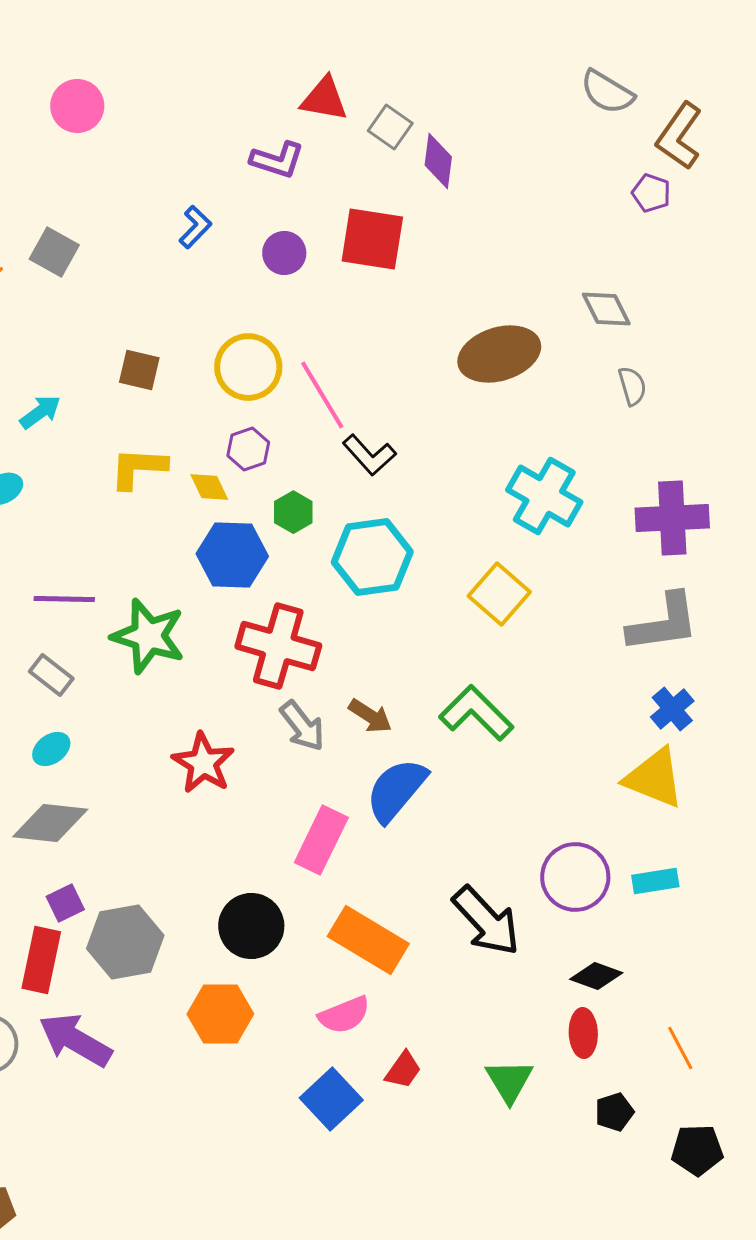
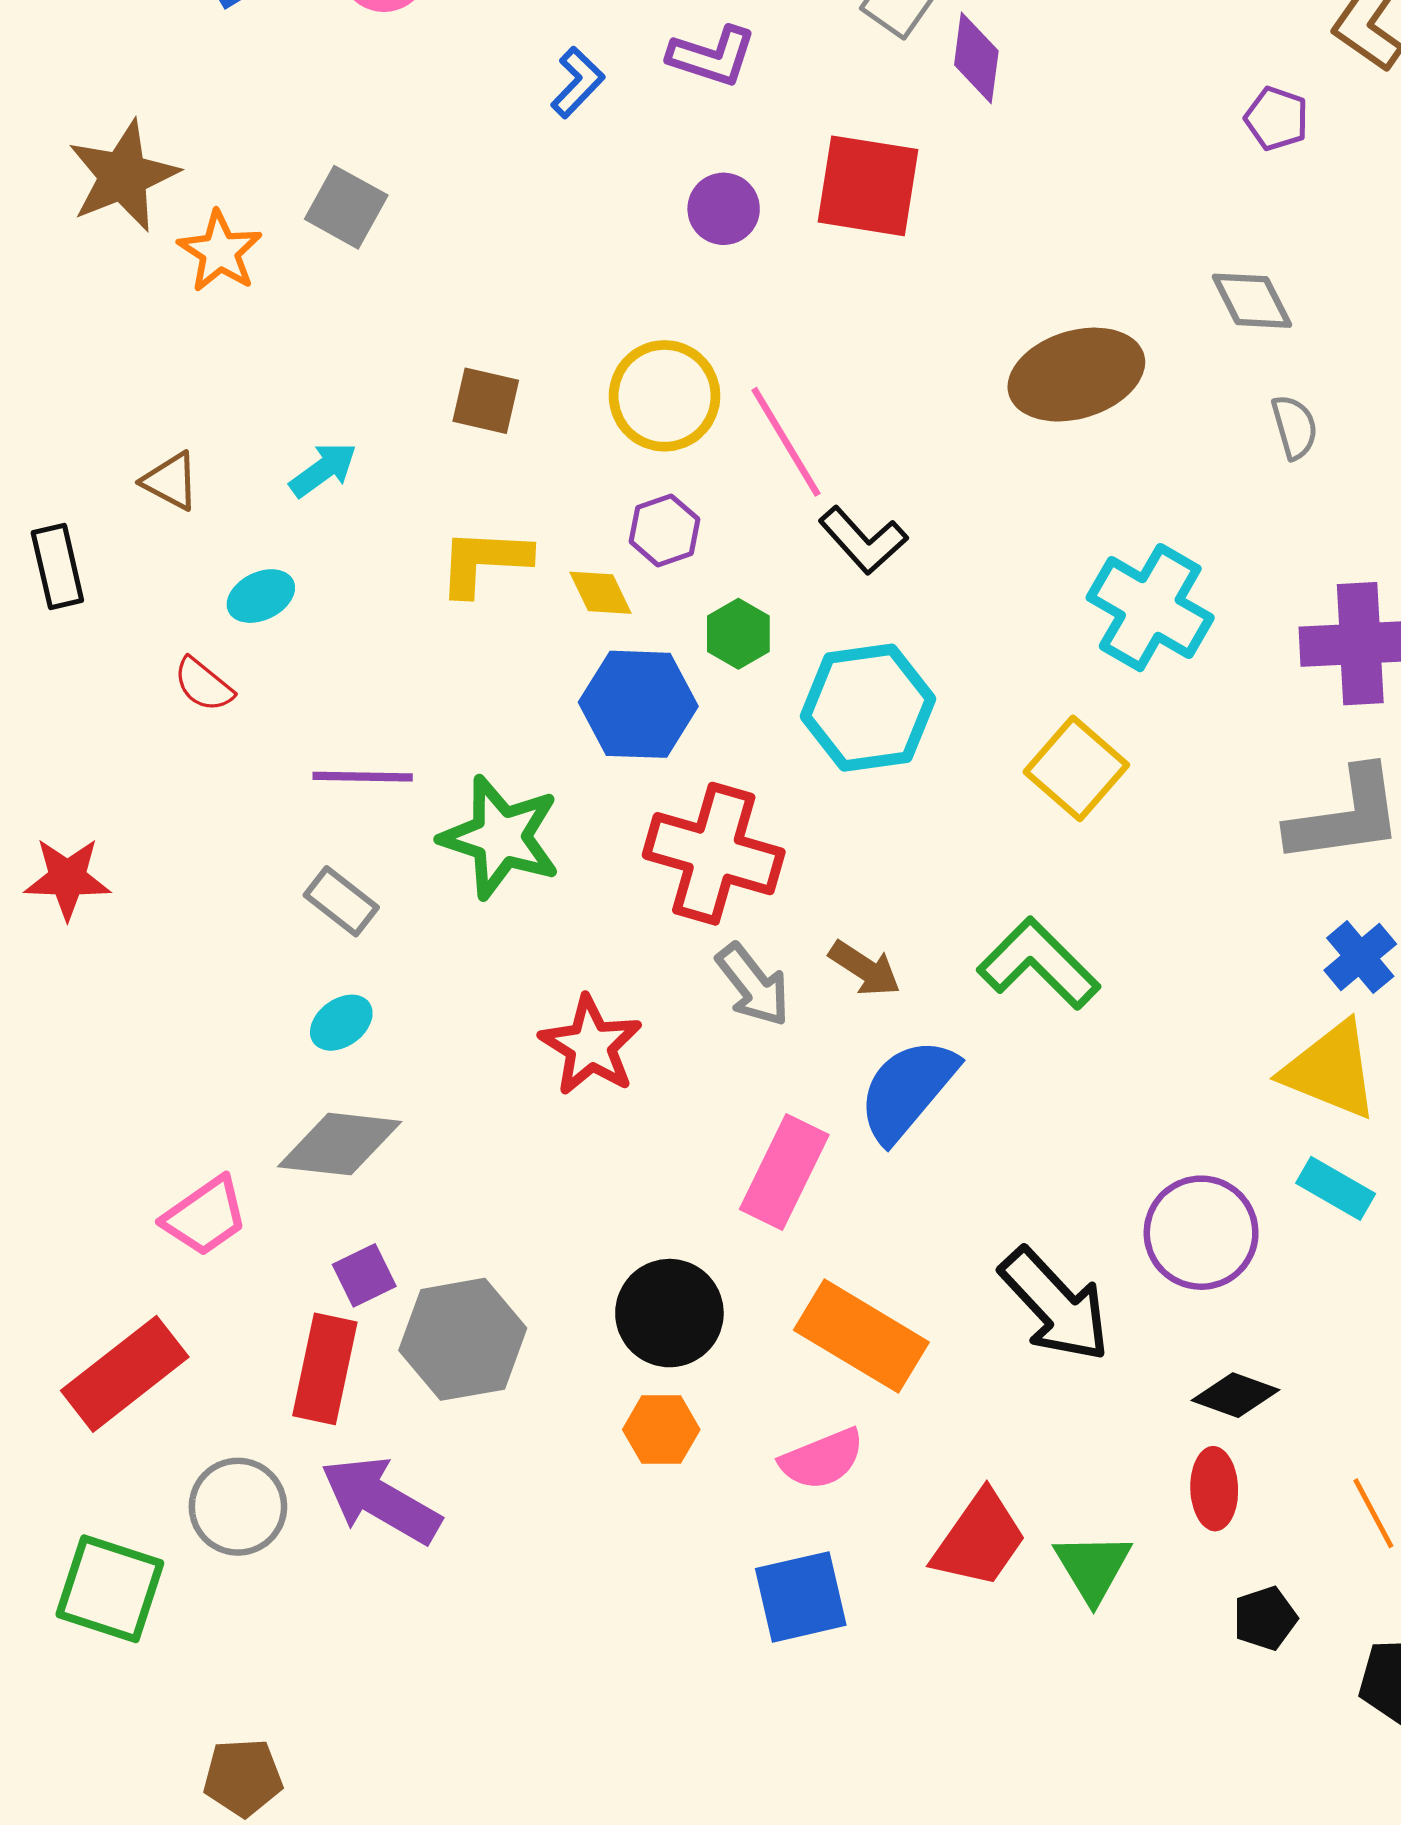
purple pentagon: (651, 193) -> (1277, 119), moved
blue L-shape: (195, 227) -> (578, 82), moved
cyan rectangle: (655, 881) -> (1336, 1188), moved, turned 39
orange hexagon: (220, 1014) -> (661, 1430), moved, size x0.7
red trapezoid: (403, 1070) -> (980, 1539), moved, size x1.6
blue square: (331, 1099) -> (801, 1597), turned 30

